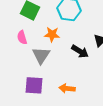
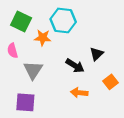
orange star: (52, 34) -> (43, 38), moved
orange arrow: (67, 88) -> (79, 93), moved

